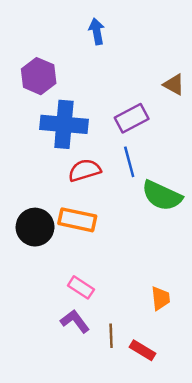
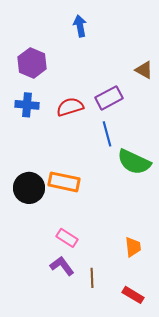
blue cross: (64, 124) -> (27, 105), moved, size x0.6
red semicircle: (85, 170) -> (70, 107), moved
red rectangle: (142, 350) -> (133, 295), moved

